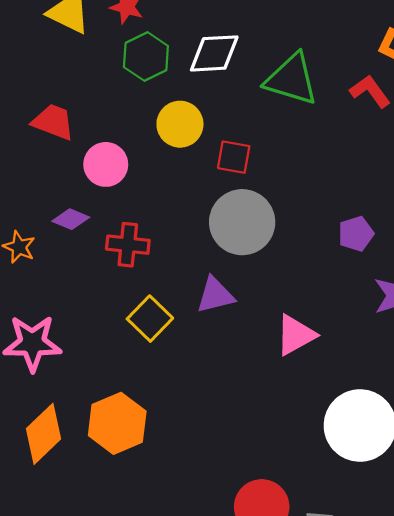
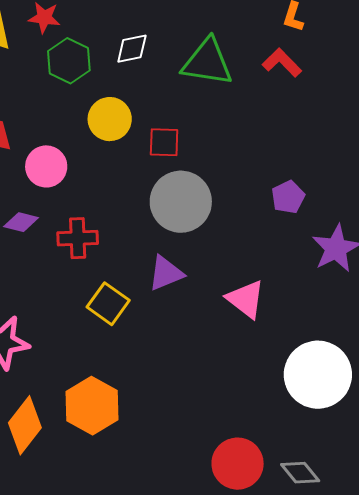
white diamond: (214, 53) -> (132, 49), size x0.7
pink triangle: (296, 335) -> (246, 299), turned -45

